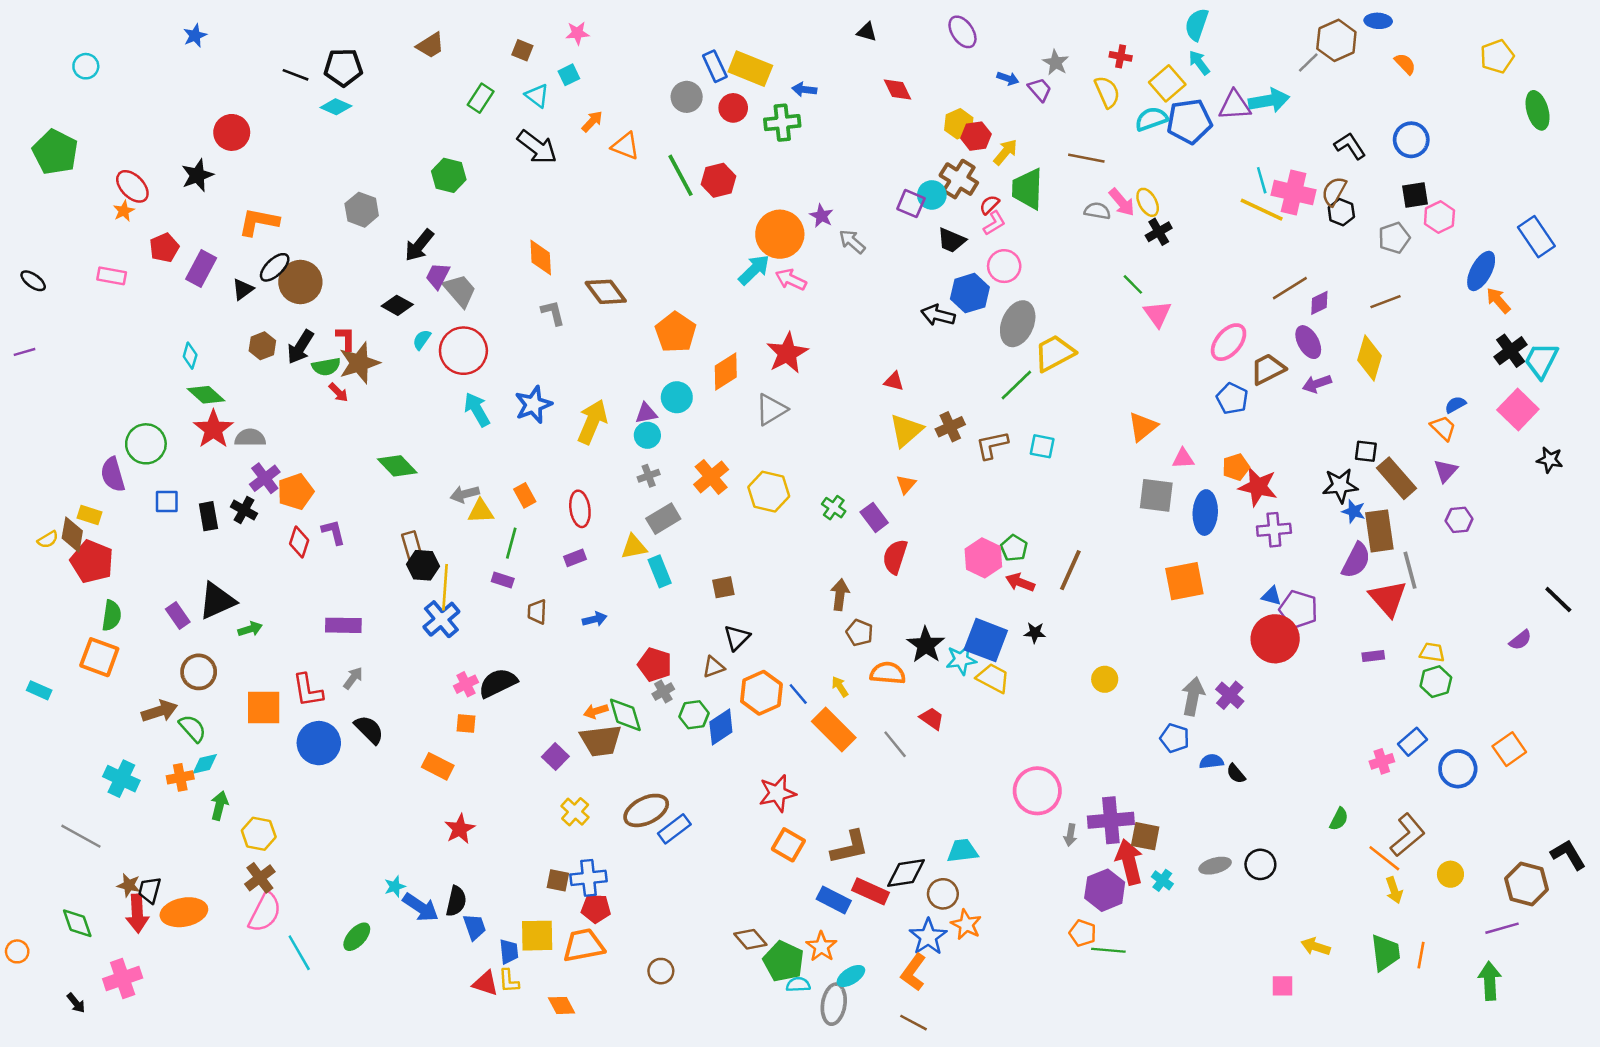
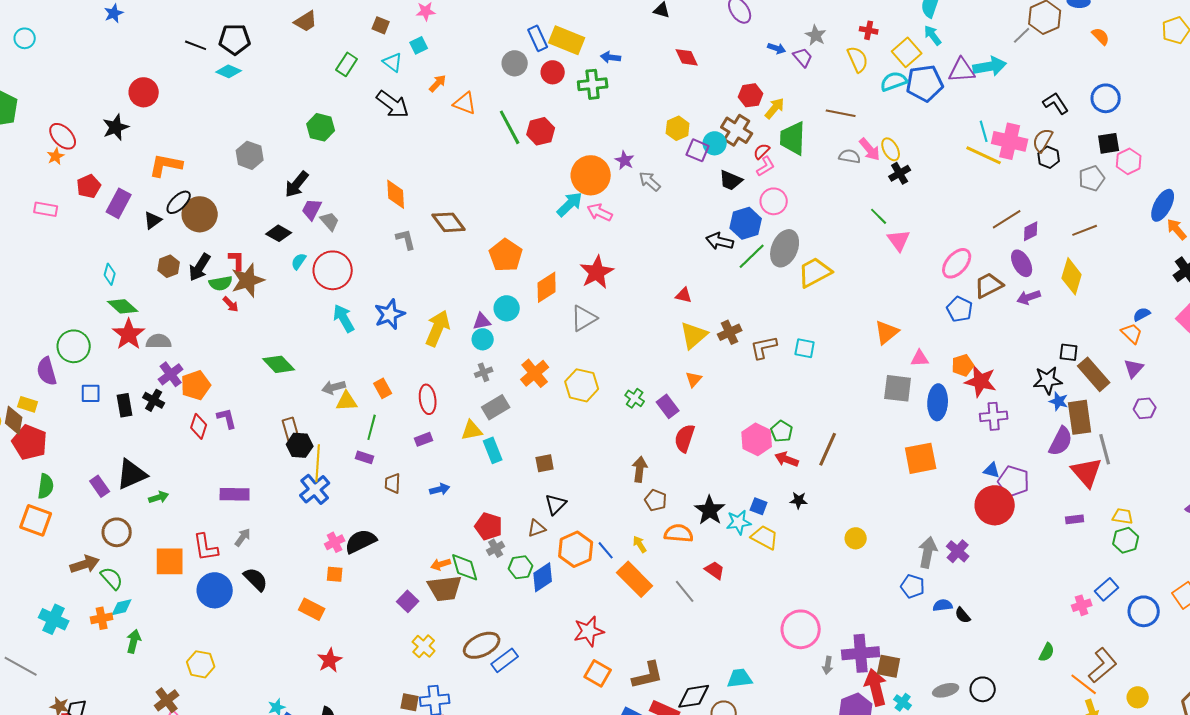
yellow hexagon: (959, 124) -> (678, 128), moved
gray trapezoid: (460, 291) -> (330, 221), size x0.7
green line: (1016, 385) -> (752, 256), moved
blue square: (986, 640) -> (759, 506), size x0.5
yellow hexagon: (259, 834) -> (201, 664), moved

